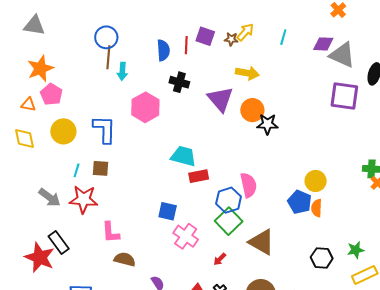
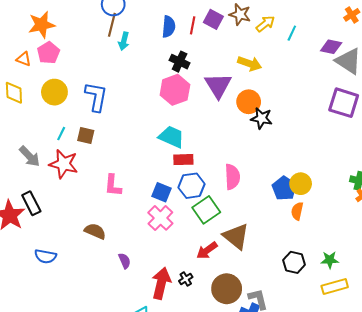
yellow arrow: (245, 32) -> (265, 24), moved
brown star: (231, 39) -> (240, 14), moved, size x1.5
pink hexagon: (145, 107) -> (175, 90), moved
blue hexagon: (229, 200) -> (192, 186), moved
blue pentagon: (300, 202) -> (284, 188), moved
blue square: (168, 211) -> (161, 192), moved
pink L-shape: (111, 232) -> (113, 185), moved
red arrow: (220, 259) -> (207, 250), moved, size x1.5

